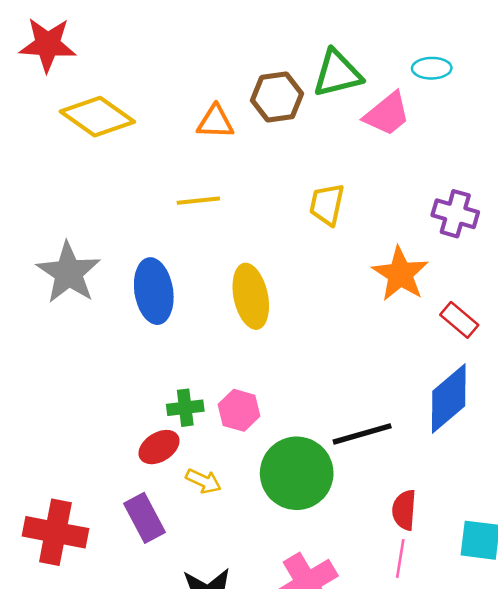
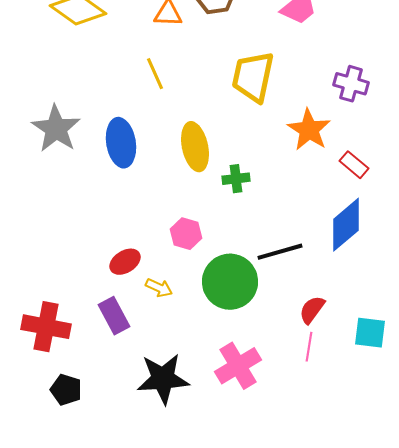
yellow line: (198, 201) -> (155, 74), turned 72
yellow trapezoid: (327, 205) -> (253, 77), size x1.6
green cross: (185, 408) -> (236, 179), moved
red semicircle: (404, 510) -> (312, 310), turned 32

